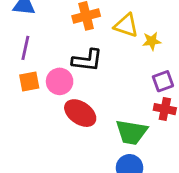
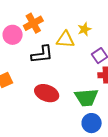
yellow triangle: (126, 25) -> (65, 40), moved
pink circle: (60, 81) -> (13, 35), moved

